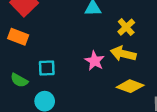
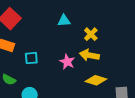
cyan square: (47, 68) -> (31, 58), moved

